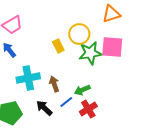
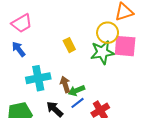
yellow circle: (79, 34) -> (108, 33), moved
green arrow: (82, 90) -> (77, 91), moved

